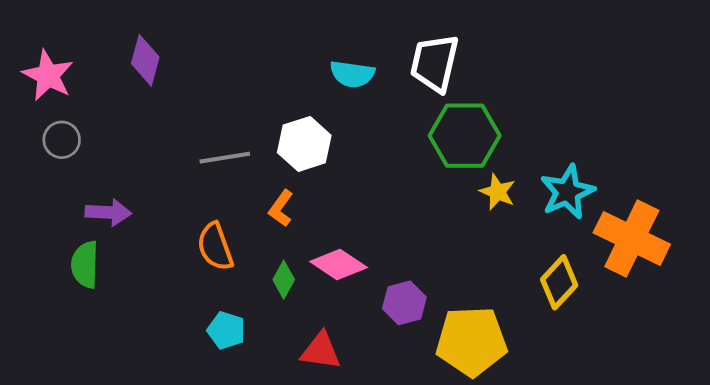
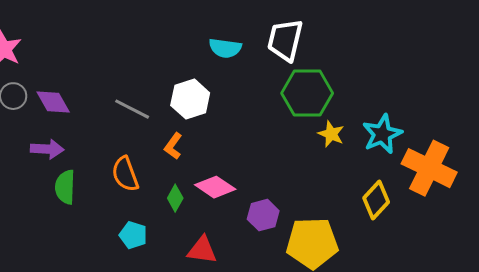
purple diamond: (145, 60) -> (53, 102), moved, turned -45
gray line: (225, 158) -> (132, 109), turned 36
green semicircle: (85, 265) -> (65, 187), moved

